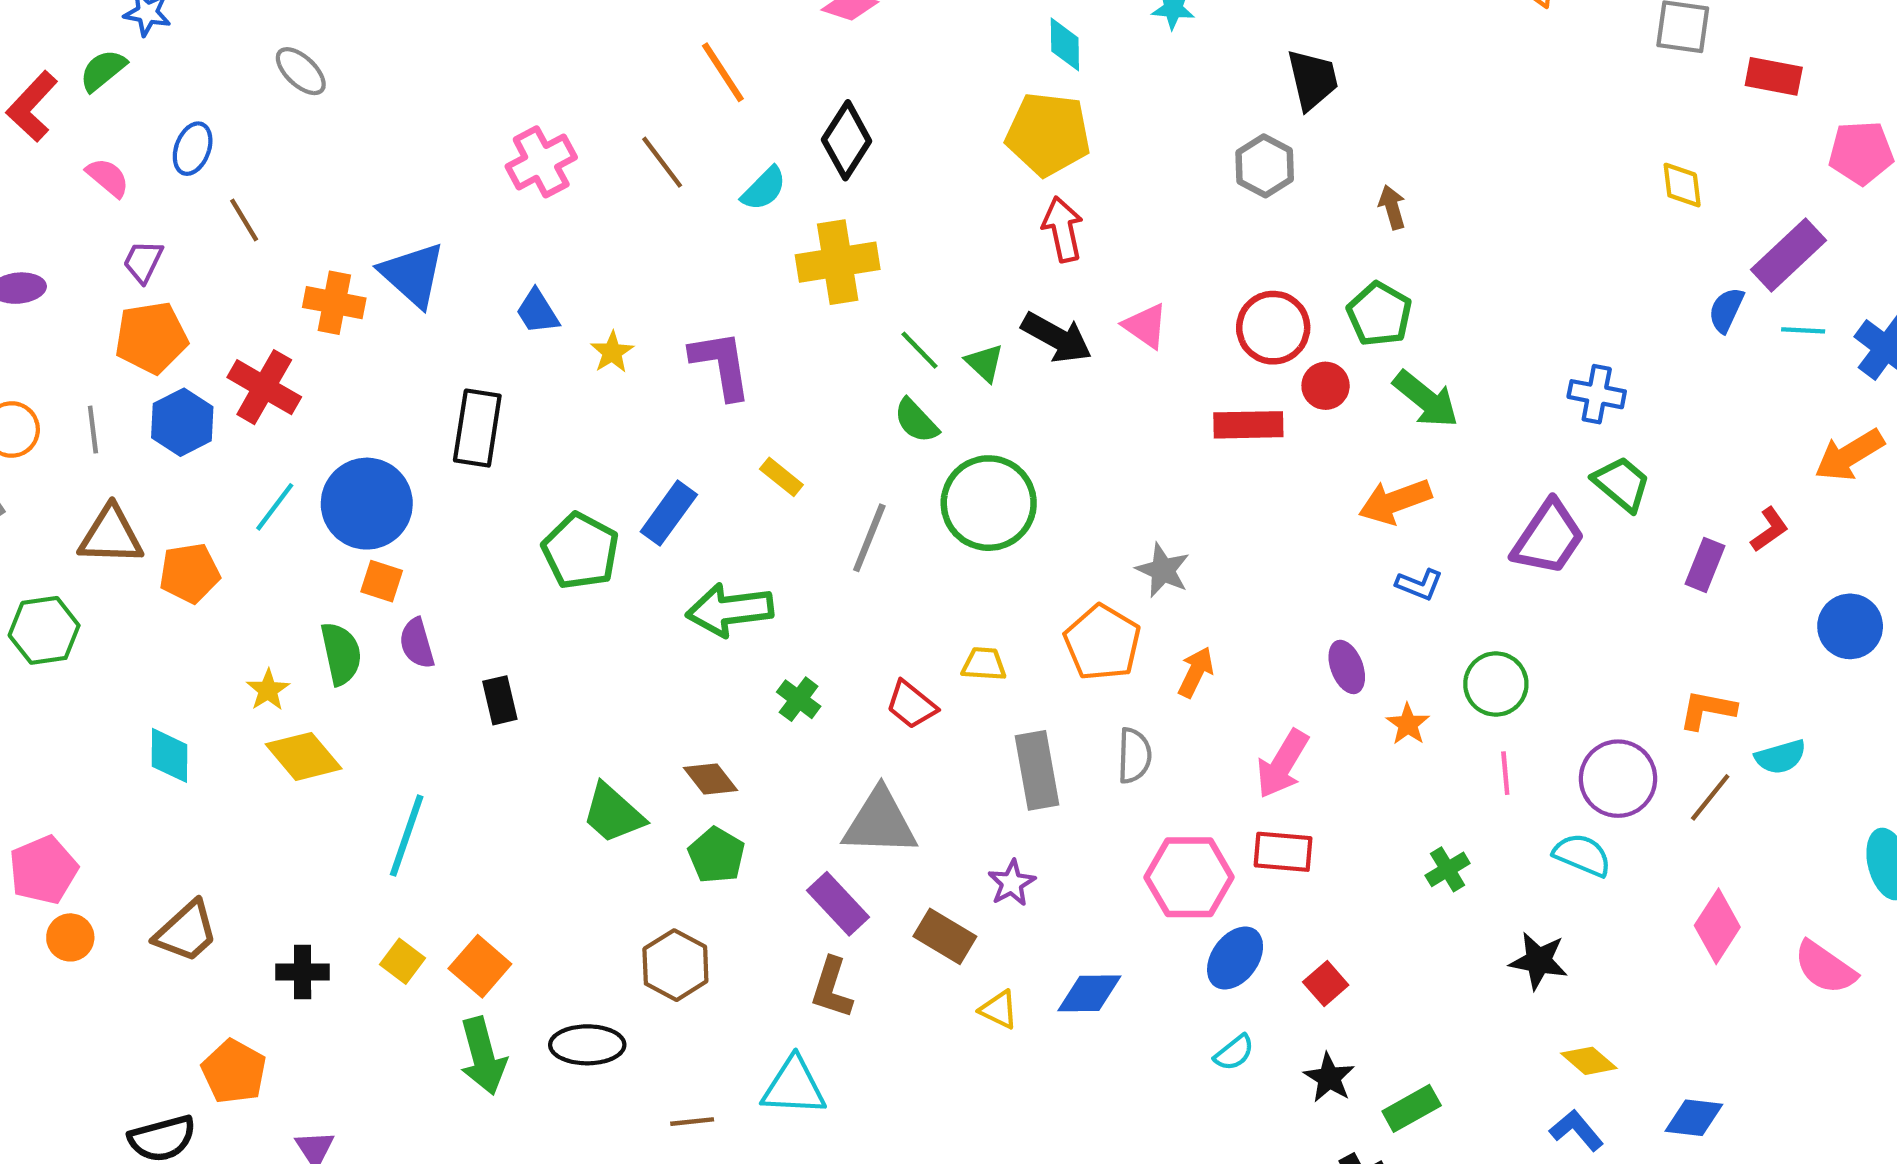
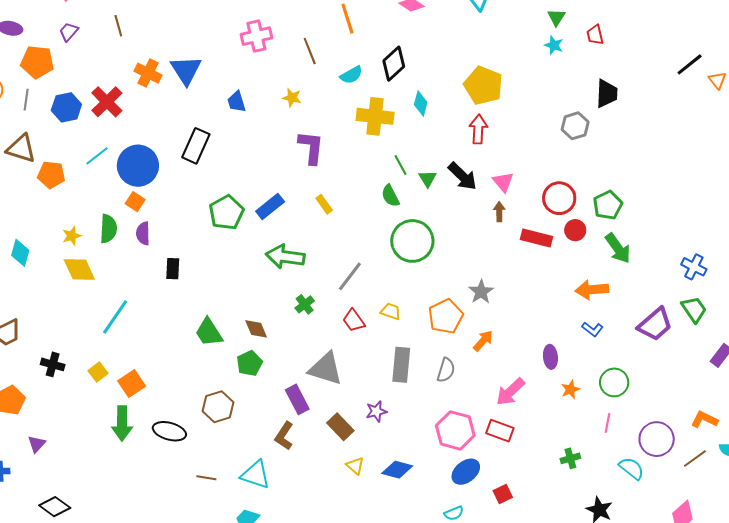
cyan diamond: (1065, 44) -> (421, 104), moved
brown arrow: (1392, 207) -> (499, 212), moved
orange pentagon: (151, 338) -> (37, 62), moved
yellow star: (612, 352) -> (292, 98), moved, turned 30
gray line: (869, 538) -> (350, 276), moved

